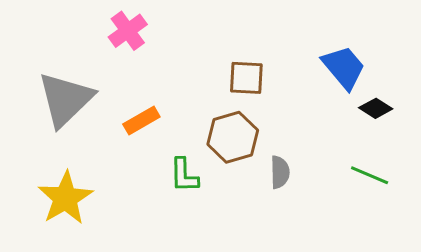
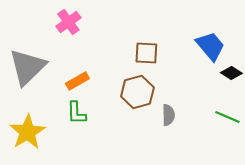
green L-shape: (184, 175) -> (76, 113), moved

